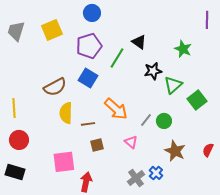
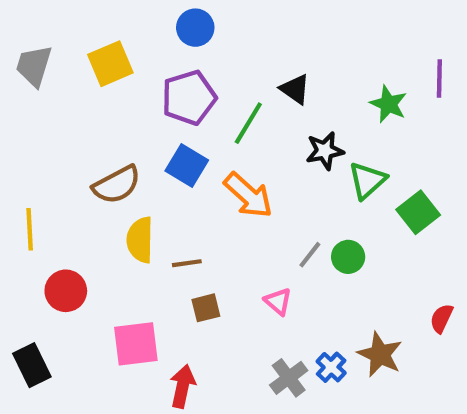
purple line: (207, 20) -> (439, 79), moved
orange arrow: (116, 109) -> (248, 195), moved
red circle: (19, 140) -> (66, 291), moved
brown star: (175, 151) -> (380, 354), moved
black rectangle: (15, 172) -> (32, 365), turned 48

